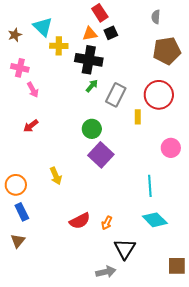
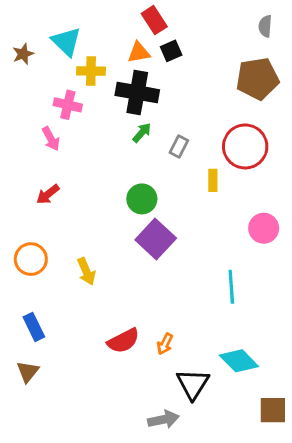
gray semicircle: (156, 17) -> (265, 26), moved
pink cross: (20, 68) -> (68, 105), moved
gray rectangle: (116, 95) -> (179, 146), size x0.6
orange circle: (16, 185) -> (31, 259), moved
cyan diamond: (155, 220) -> (239, 361), moved

